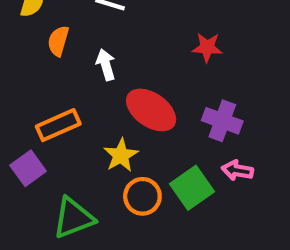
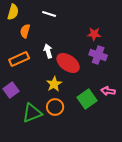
white arrow: (106, 65) -> (48, 51), moved
purple cross: (222, 121) -> (98, 55), moved
orange rectangle: (58, 125) -> (19, 59), moved
orange circle: (142, 196) -> (55, 107), moved

